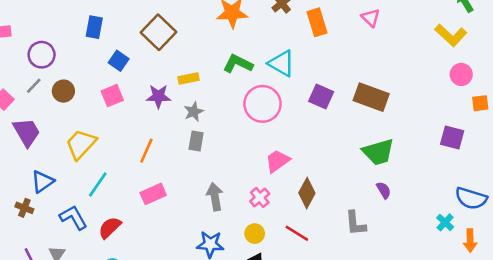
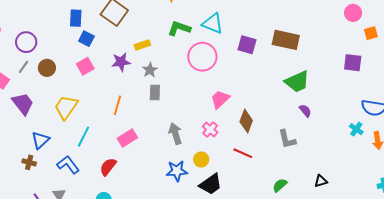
blue rectangle: (94, 27) -> (76, 18), moved
red semicircle: (110, 228) -> (108, 167), moved
yellow circle: (255, 234) -> (201, 159), moved

